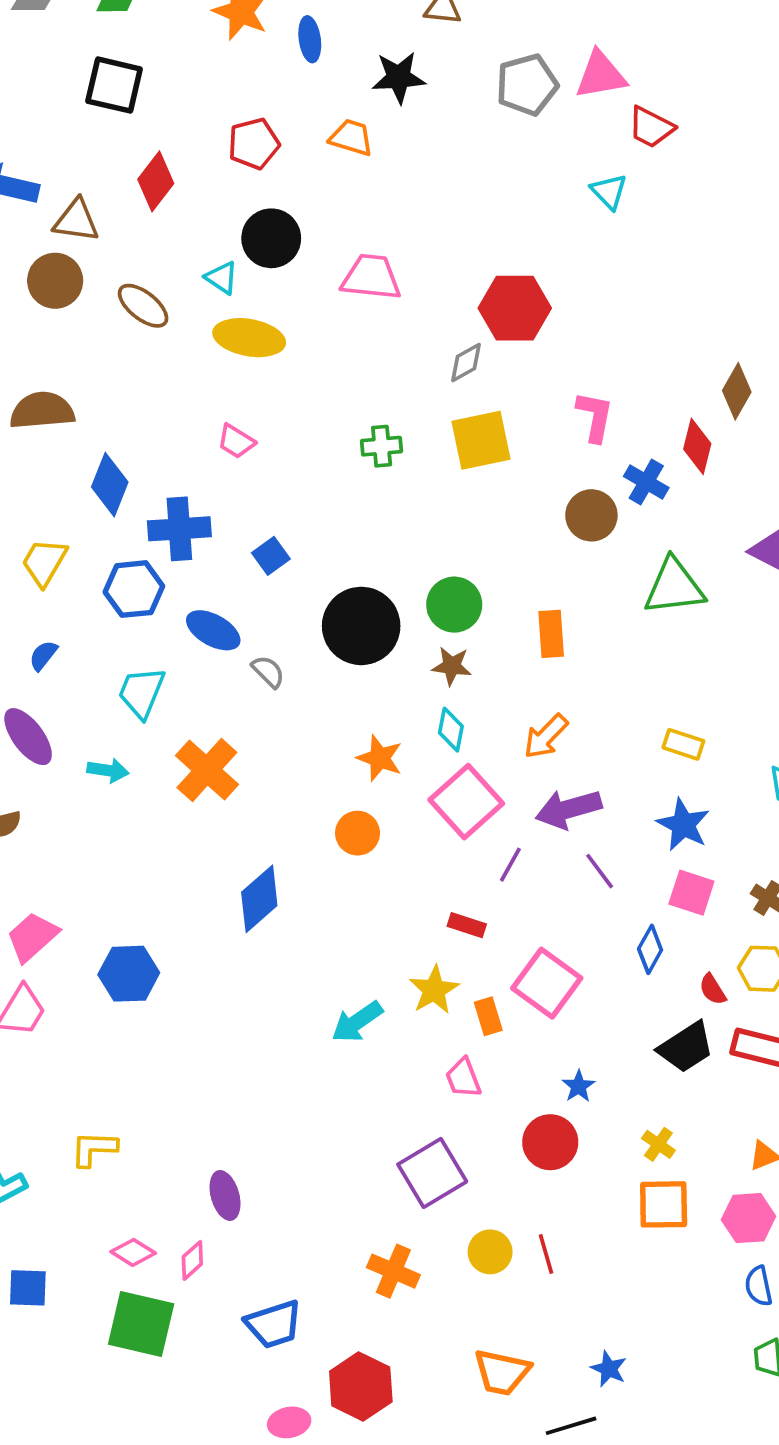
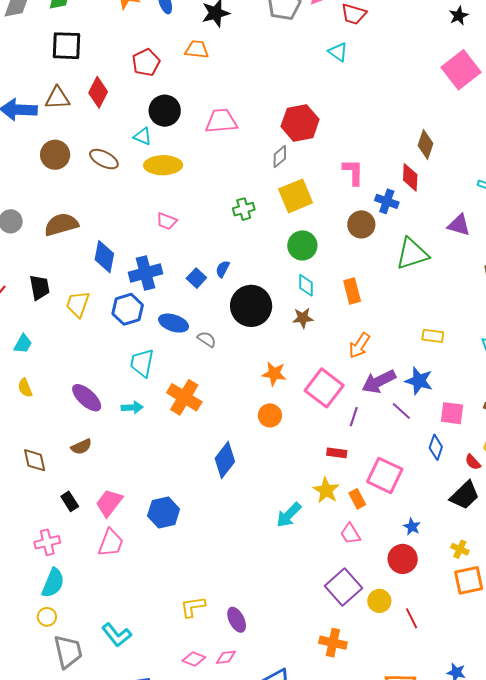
brown triangle: (76, 221) -> (57, 98), moved
green circle: (454, 605) -> (302, 245), moved
blue semicircle: (43, 655) -> (223, 269), moved
cyan diamond: (451, 730) -> (306, 285), moved
blue star: (683, 825) -> (419, 381), moved
yellow L-shape: (94, 1149) -> (193, 607), moved
yellow circle: (490, 1252) -> (379, 601), moved
pink diamond: (192, 1260) -> (226, 657), turned 45

